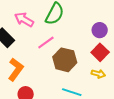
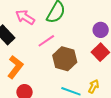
yellow arrow: (98, 74) -> (94, 86), moved, turned -80

